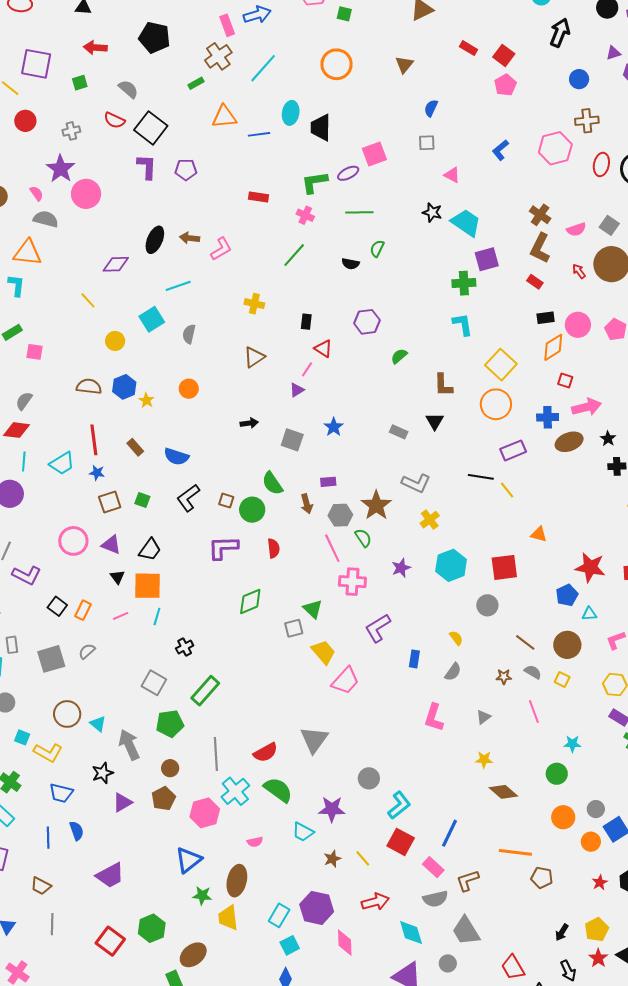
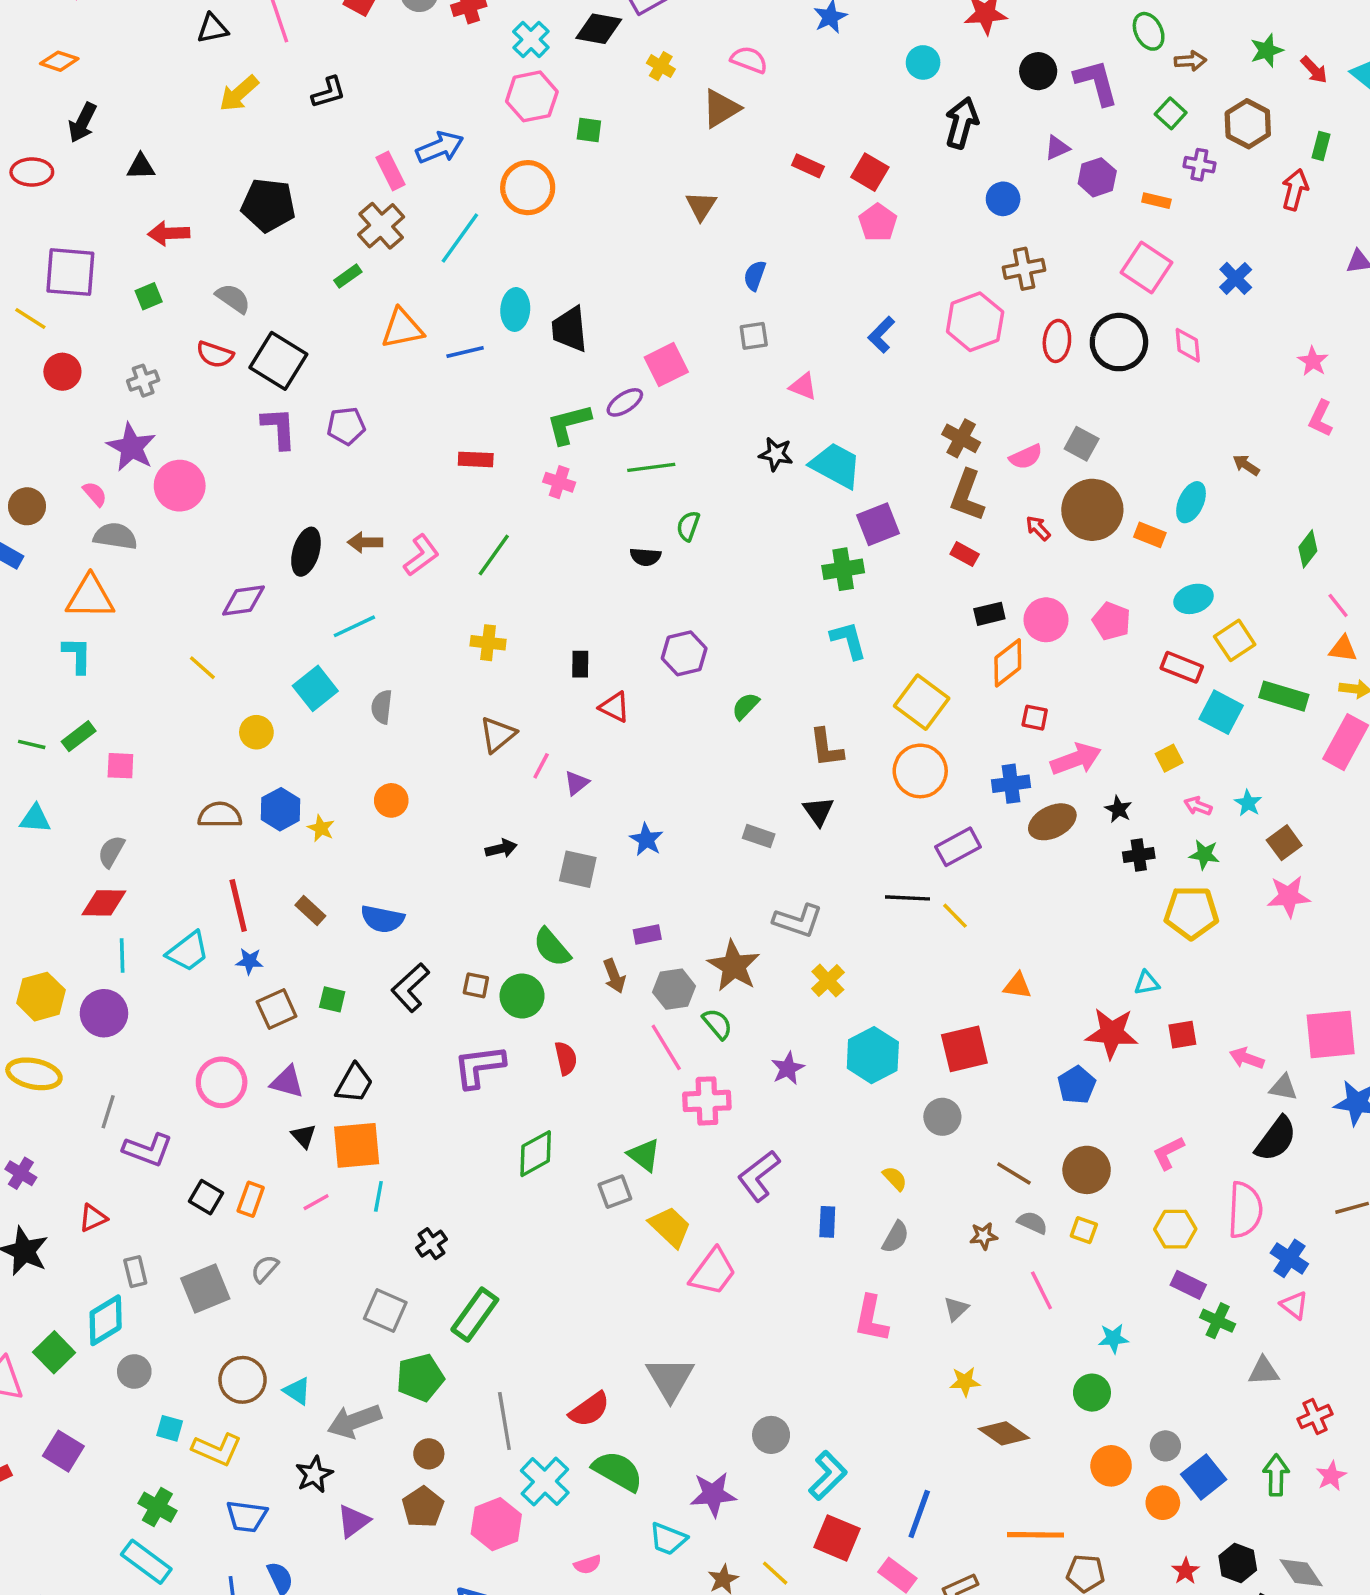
orange circle: (337, 64) -> (528, 188), moved
green line: (294, 255) -> (494, 555), moved
pink line: (307, 369) -> (541, 766), moved
cyan triangle: (589, 614) -> (1147, 983), moved
gray arrow: (129, 745) -> (354, 1421), turned -80

